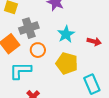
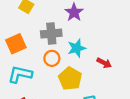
gray cross: (29, 28) -> (51, 34), moved
orange circle: (38, 50) -> (52, 58), moved

